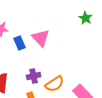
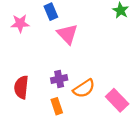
blue rectangle: (20, 43) -> (51, 12), moved

